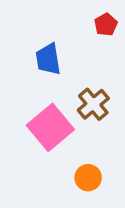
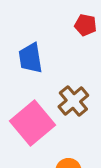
red pentagon: (106, 25) -> (85, 25), turned -30

